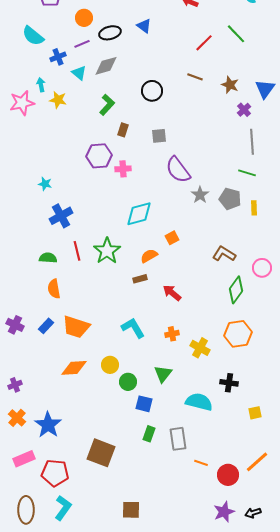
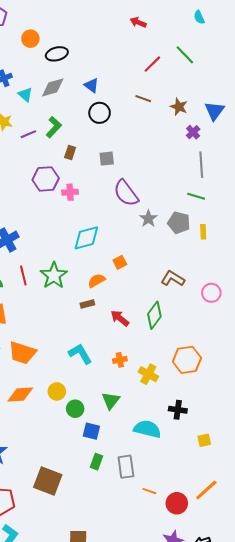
blue triangle: (144, 26) -> (91, 85), moved
purple line: (82, 44) -> (28, 134), moved
green diamond: (236, 290) -> (154, 315), moved

